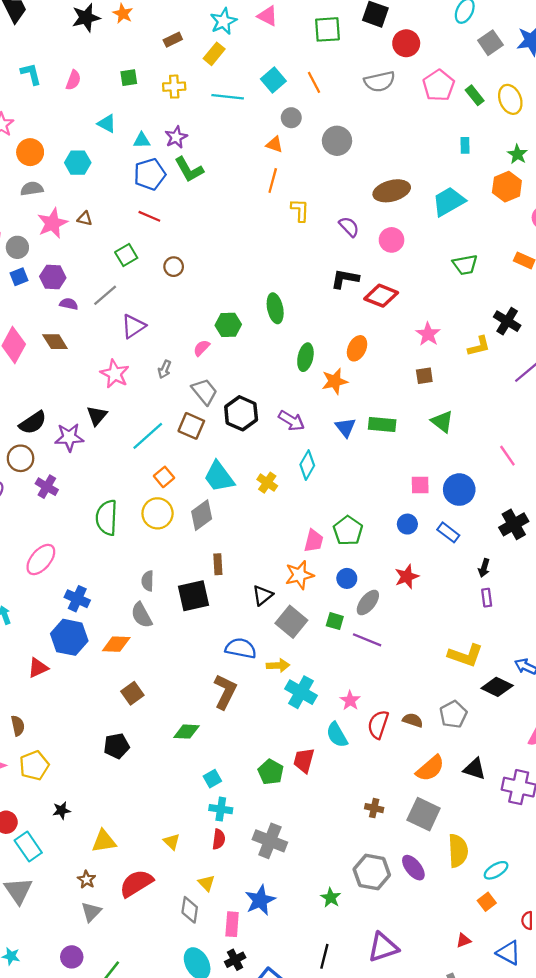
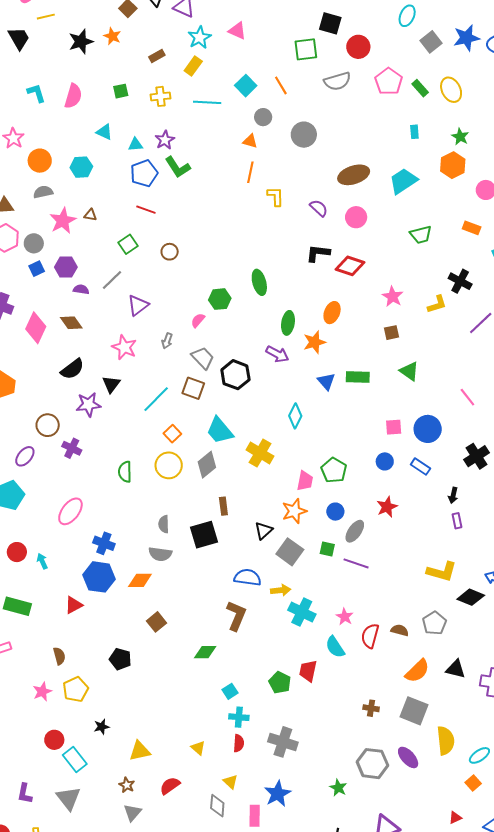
green square: (328, 29) -> (306, 49), moved
pink semicircle: (73, 80) -> (73, 96), size x1.4
purple arrow: (291, 421) -> (277, 354), moved
black semicircle: (33, 423) -> (72, 369), moved
yellow cross: (267, 483) -> (260, 453), moved, size x1.5
green semicircle: (107, 518) -> (125, 472), size x0.7
gray semicircle: (141, 615) -> (160, 554), turned -50
black pentagon: (117, 746) -> (120, 659), moved, turned 30
red semicircle: (136, 883) -> (170, 786), size x0.7

